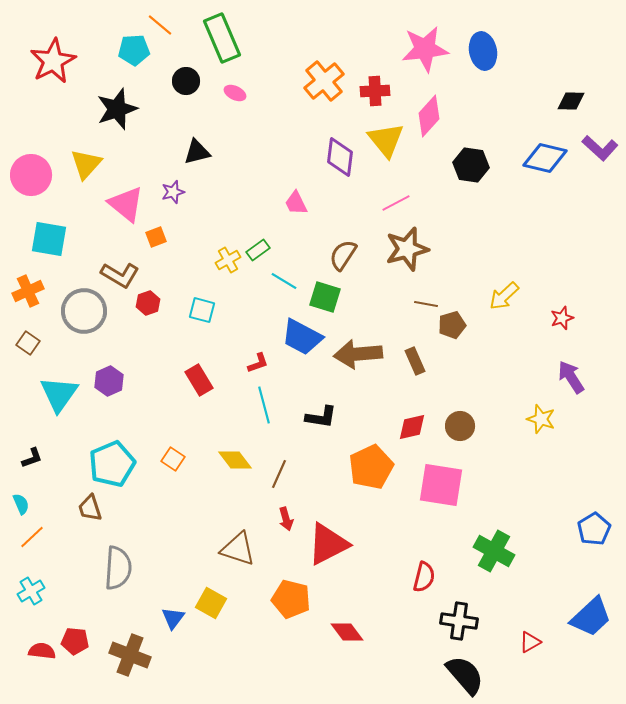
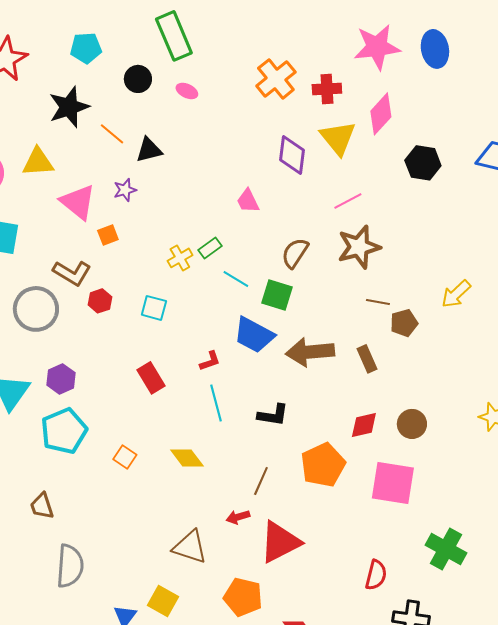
orange line: (160, 25) -> (112, 134), moved
yellow triangle: (86, 164) -> (38, 162), turned 44
cyan pentagon: (112, 464) -> (64, 431), moved
brown line: (279, 474) -> (261, 481), moved
red arrow: (286, 519) -> (238, 517), turned 90

